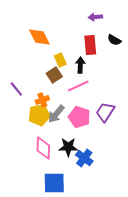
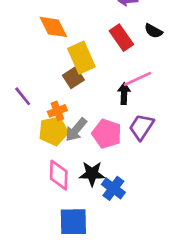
red rectangle: (90, 45) -> (121, 38), turned -30
yellow rectangle: (60, 60) -> (81, 58), size x1.6
black arrow: (80, 65) -> (124, 94), moved
pink line: (78, 86) -> (137, 79), moved

